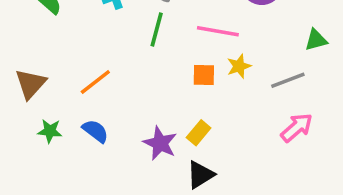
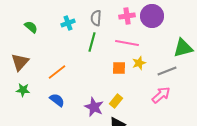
green triangle: (316, 40) -> (183, 48), size x1.5
brown triangle: (31, 84) -> (20, 62), moved
pink arrow: (297, 128) -> (161, 95), moved
green star: (50, 131) -> (23, 90), moved

